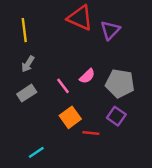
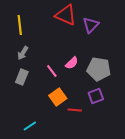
gray rectangle: (27, 93) -> (22, 77), turned -35
purple square: (116, 116) -> (96, 96), turned 35

